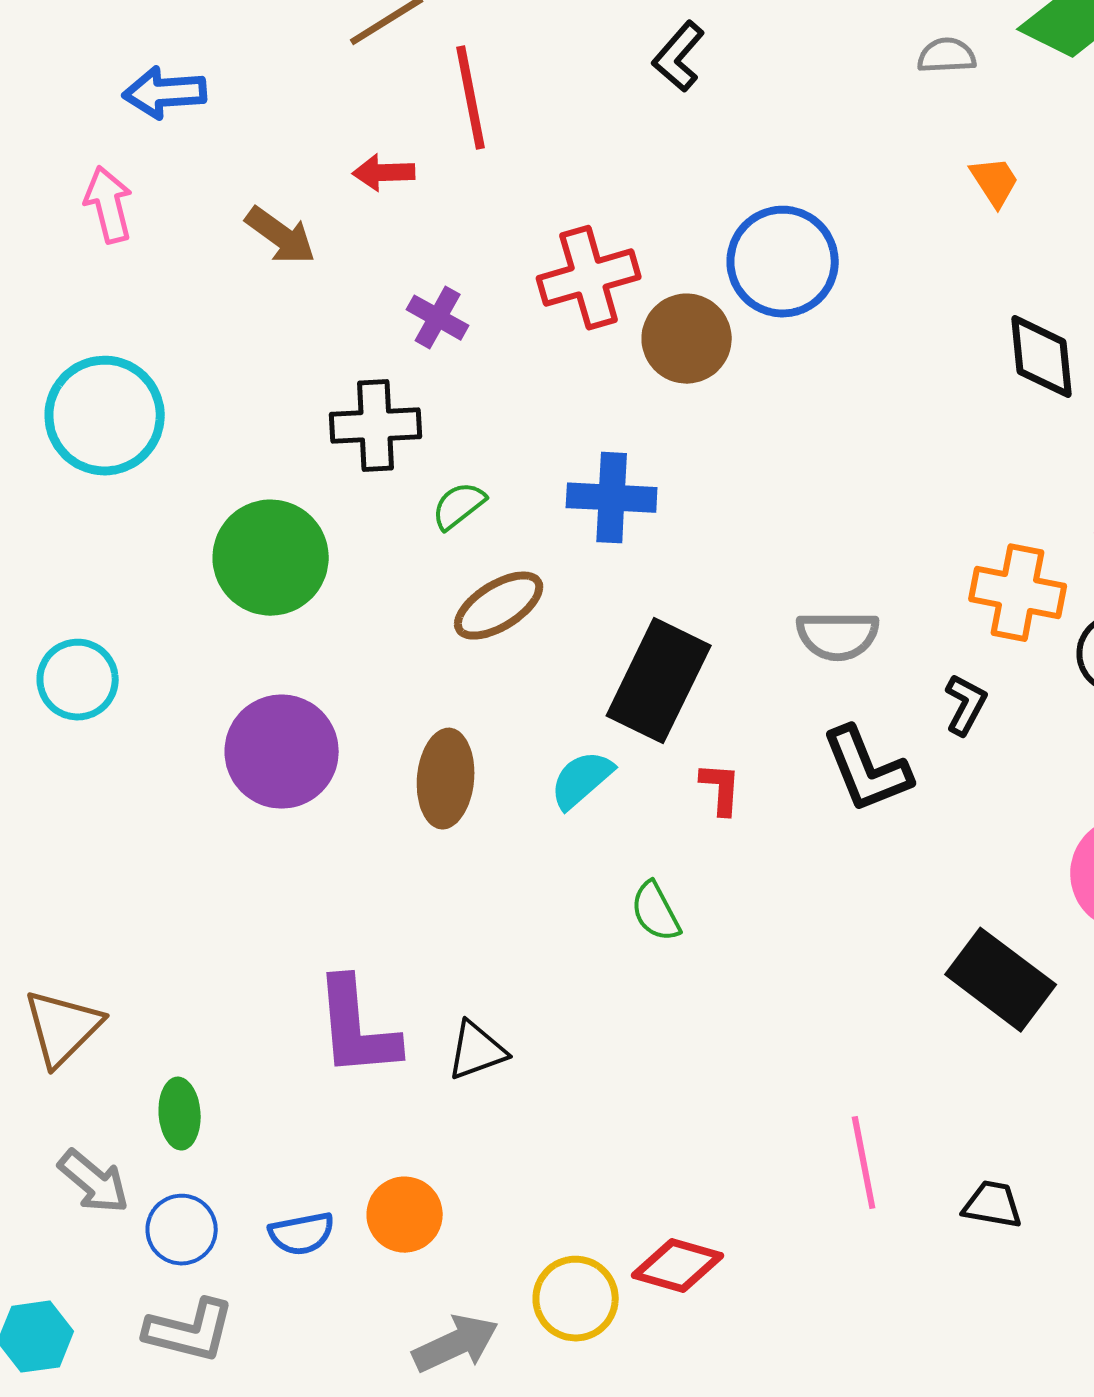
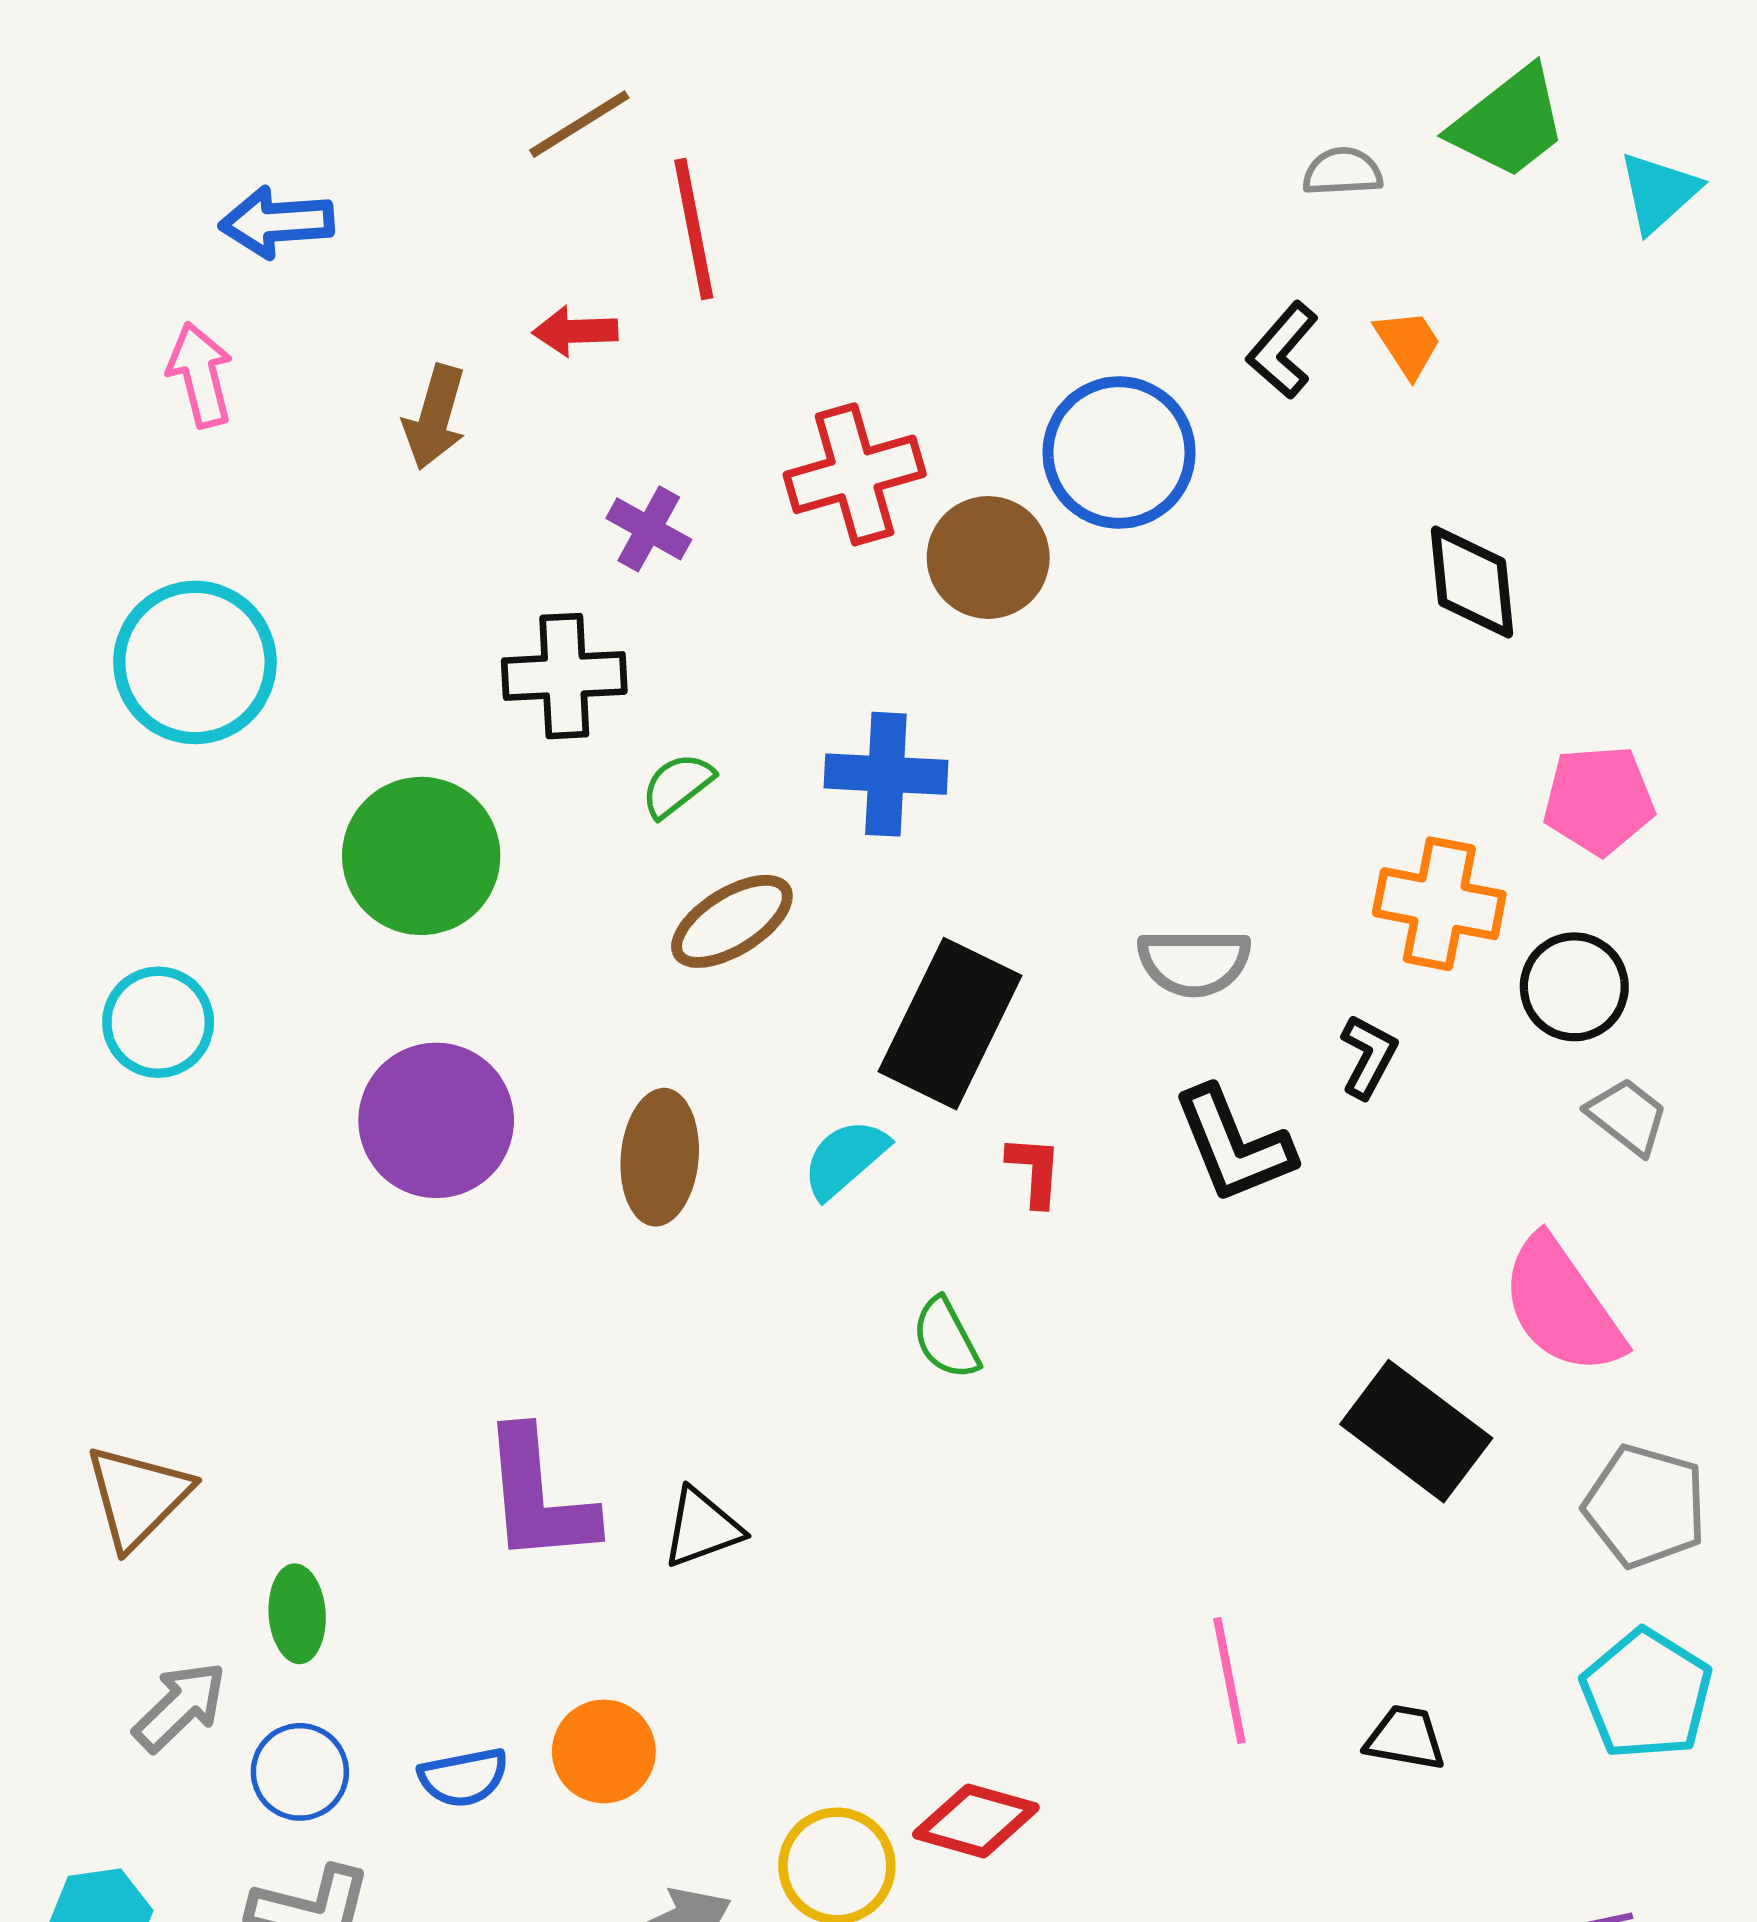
black L-shape: (679, 57) -> (1283, 350), moved
brown arrow: (281, 236) -> (435, 417), turned 70
gray arrow: (94, 1182) -> (180, 1706), turned -84

